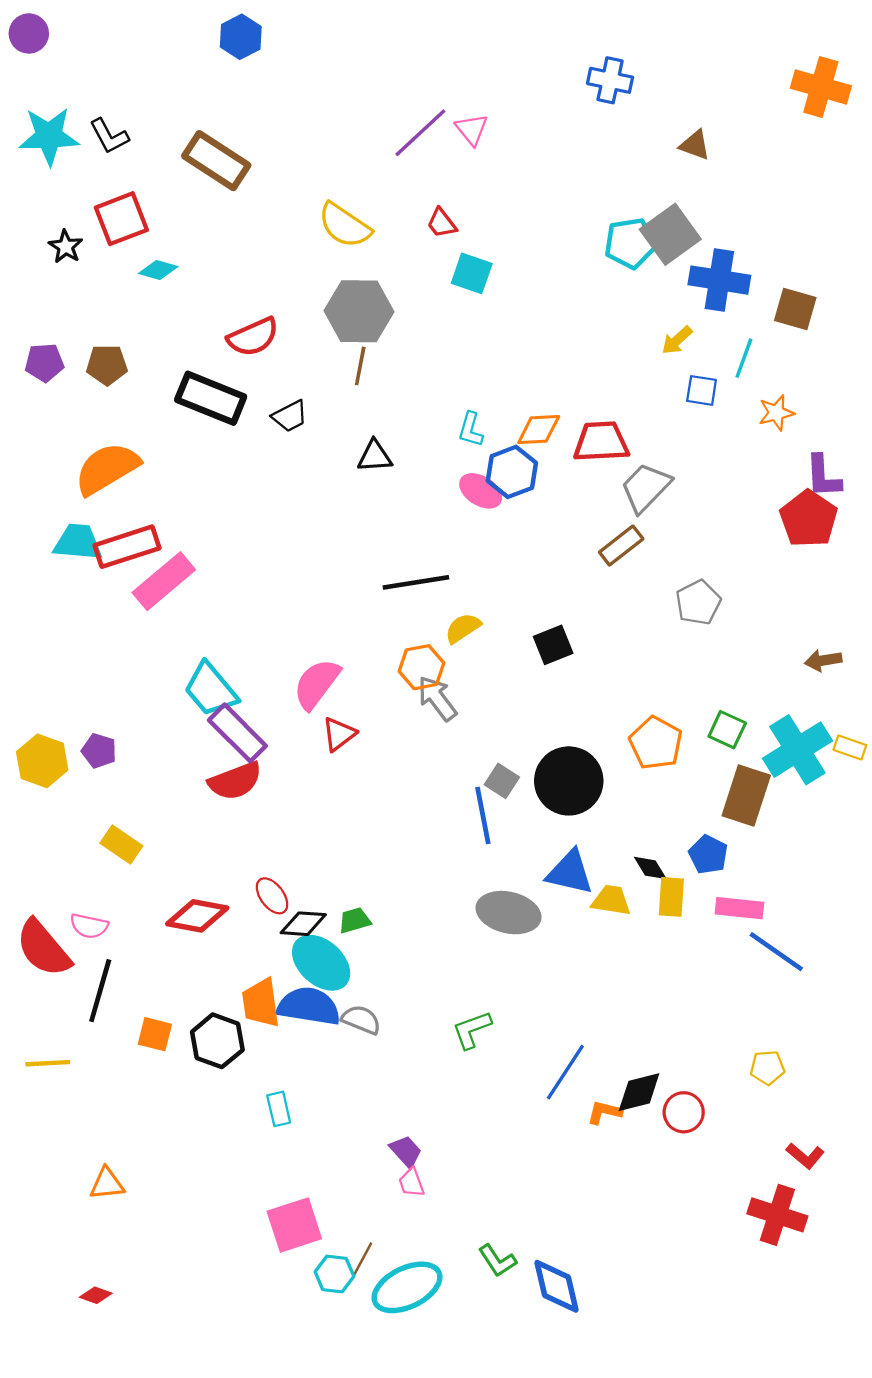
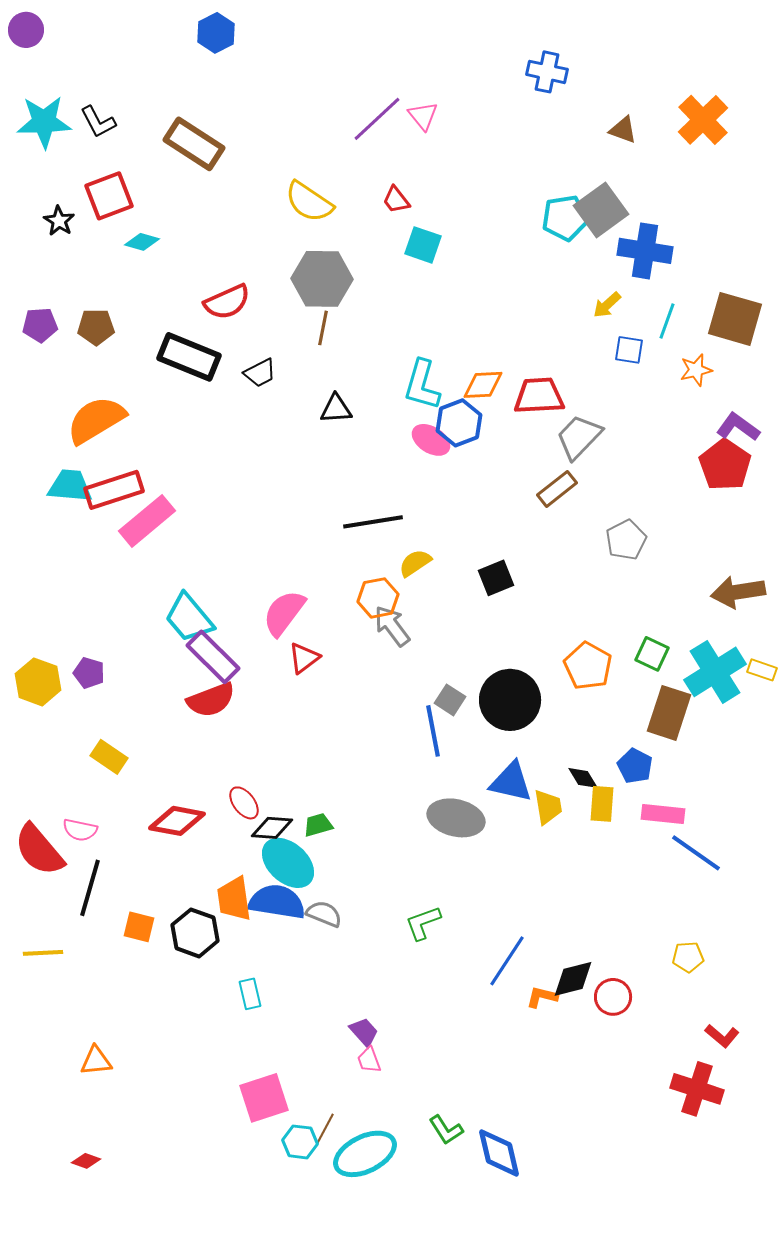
orange cross: (821, 87) -> (703, 120), moved, turned 30
brown square: (795, 309) -> (735, 319), moved, size x1.4
cyan L-shape: (471, 430) -> (422, 385), size x1.6
purple L-shape: (823, 476) -> (738, 427), turned 129
brown arrow: (823, 660) -> (738, 592), size x1.6
yellow trapezoid: (611, 900) -> (548, 807), turned 72

